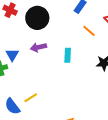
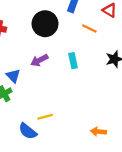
black circle: (37, 18) -> (45, 24), moved
yellow line: (31, 98) -> (45, 117), turned 32

